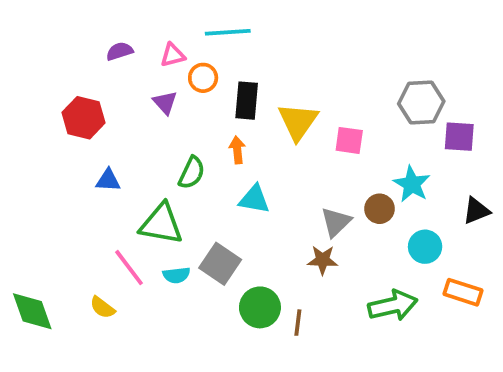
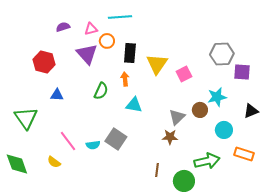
purple triangle: (165, 102) -> (87, 54), size x1.6
pink square: (349, 140) -> (184, 74), turned -35
cyan star: (412, 184) -> (217, 97), turned 30
green triangle: (161, 224) -> (26, 118), moved, turned 45
green circle: (260, 307) -> (184, 181), moved

